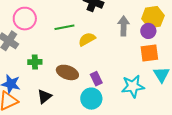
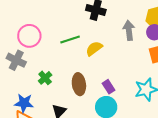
green cross: (35, 62) -> (45, 78), turned -32
brown ellipse: (67, 72) -> (79, 84), turned 70

